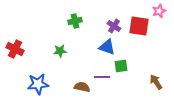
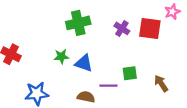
green cross: (75, 21) -> (78, 23), size x1.5
blue triangle: (107, 47) -> (84, 63), moved
brown arrow: (156, 82) -> (161, 83), moved

